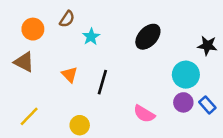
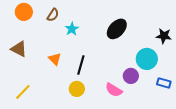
orange circle: (33, 29) -> (24, 12), moved
purple circle: (183, 102) -> (131, 76), moved
blue rectangle: (207, 105) -> (164, 83), turned -32
yellow circle: (80, 125) -> (77, 89), moved

